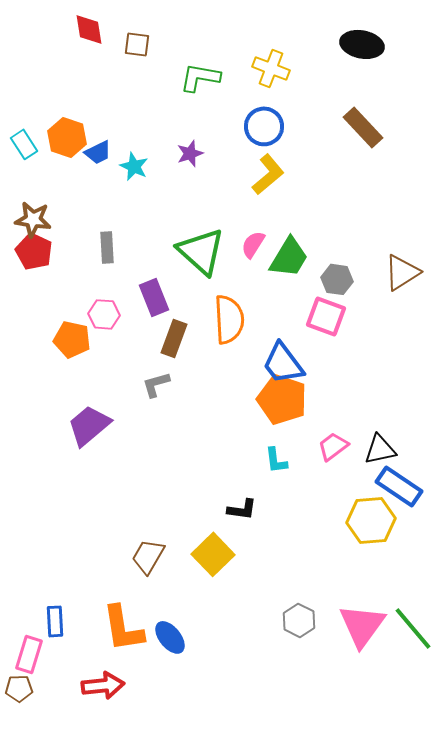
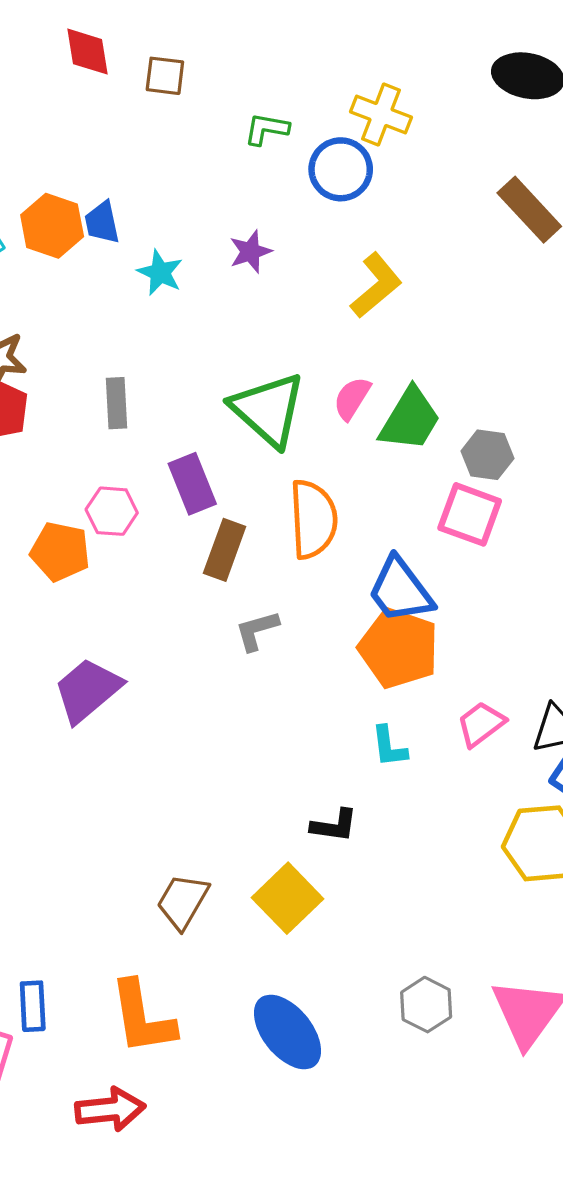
green L-shape: (200, 77) -> (267, 129), size x0.7
blue circle: (264, 126) -> (341, 169), moved
blue trapezoid: (98, 152) -> (102, 223), moved, turned 104
gray L-shape: (156, 384) -> (257, 630), moved
blue ellipse: (170, 637) -> (287, 1032), moved, size x1.4

